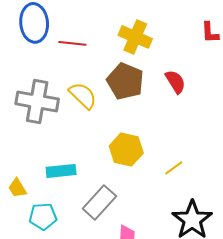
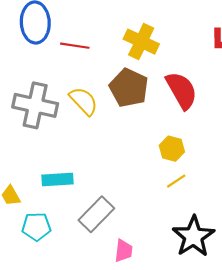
red semicircle: (175, 82) -> (182, 90), size x1.5
yellow hexagon: (126, 150) -> (172, 149), moved, size x0.7

